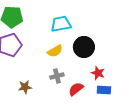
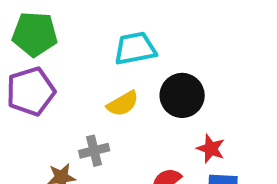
gray cross: (57, 76) -> (94, 151), moved

